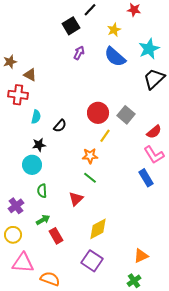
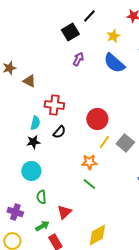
red cross: (18, 95) -> (54, 105), moved
gray square: (126, 115) -> (125, 143), moved
black star: (39, 145) -> (33, 142), moved
red triangle: (76, 199) -> (64, 212), moved
purple cross: (16, 206) -> (15, 212), turned -35

